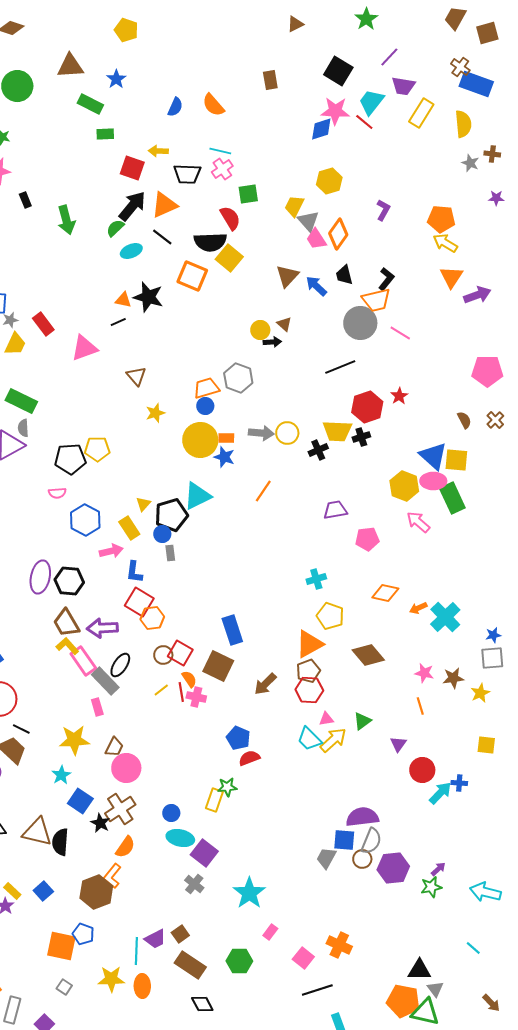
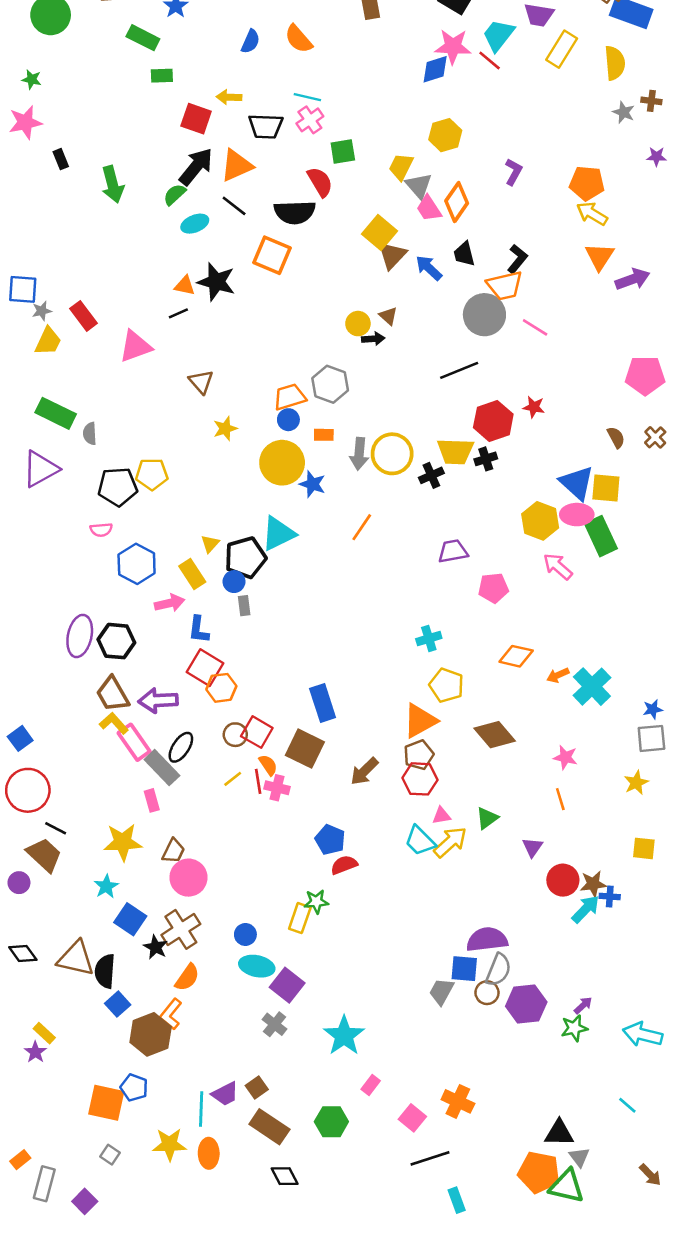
yellow square: (229, 258) -> (379, 232), moved
red star: (399, 396) -> (534, 407), turned -30
gray semicircle: (23, 428) -> (90, 434), moved
gray arrow: (261, 433) -> (359, 454), turned 90
yellow circle: (287, 433) -> (392, 454), size x1.4
orange rectangle: (226, 438) -> (324, 435), moved
brown star: (453, 678) -> (593, 884), moved
blue square: (43, 891) -> (118, 1004), moved

